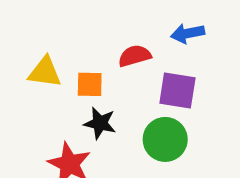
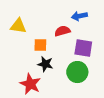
blue arrow: (188, 33) -> (79, 16), moved
yellow triangle: (45, 72) -> (18, 26), moved

